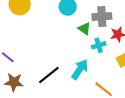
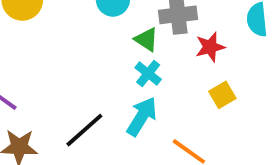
cyan cross: (99, 45) -> (148, 73), moved, turned -32

